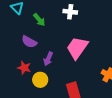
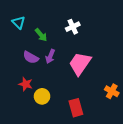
white cross: (70, 12) -> (73, 27), turned -32
purple arrow: (48, 59) -> (50, 56), moved

